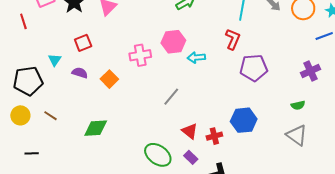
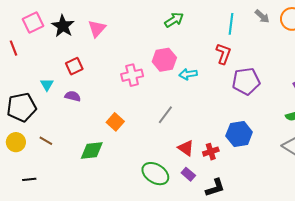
orange square: (109, 79) -> (115, 122), moved

